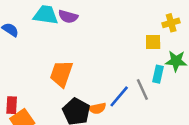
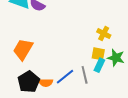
yellow cross: (171, 23) -> (104, 33), moved, turned 32
yellow square: (153, 42) -> (98, 54), moved

